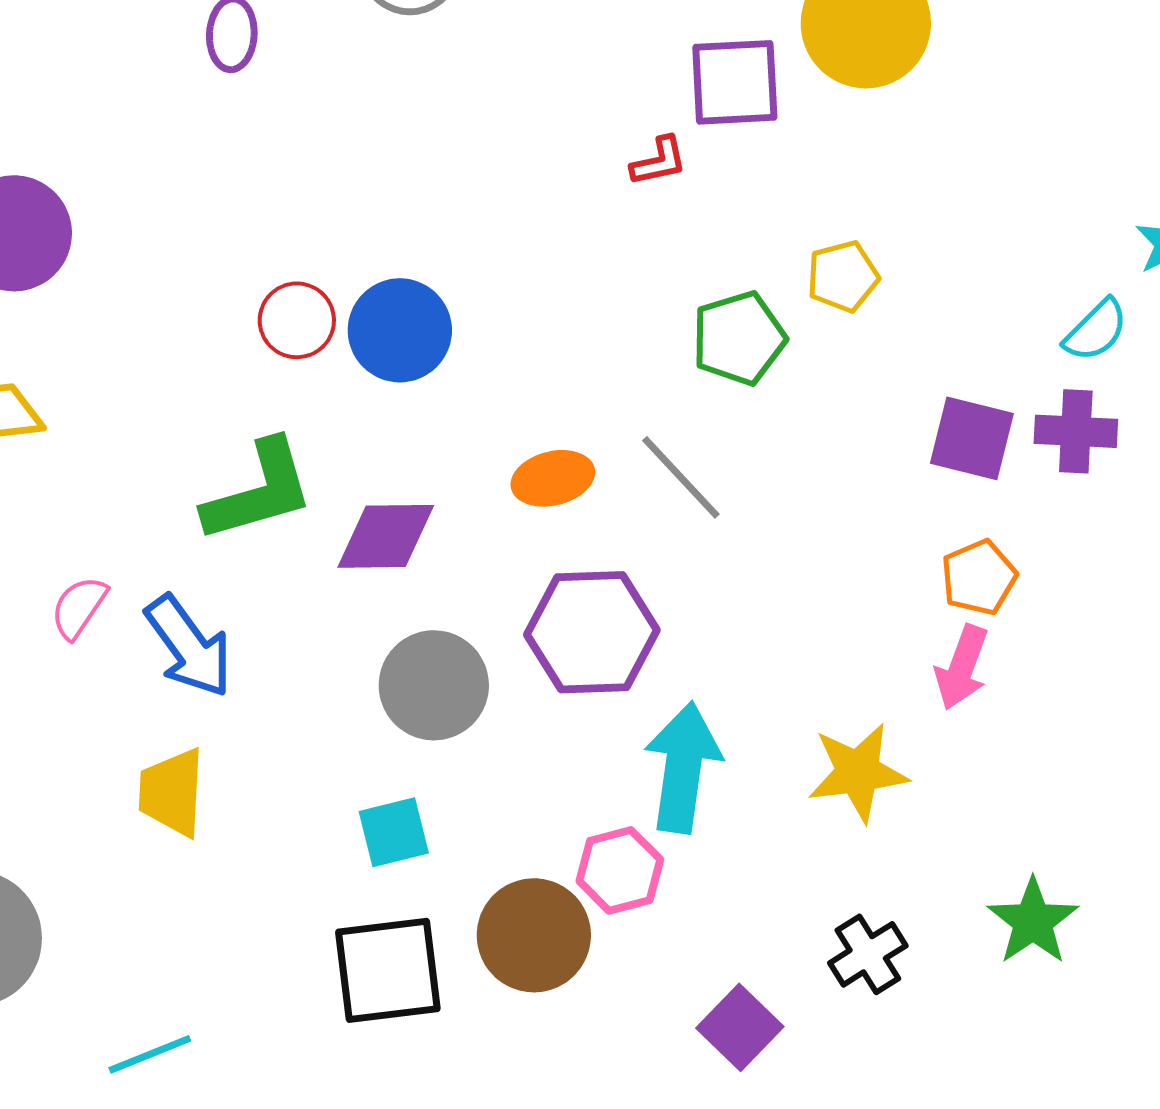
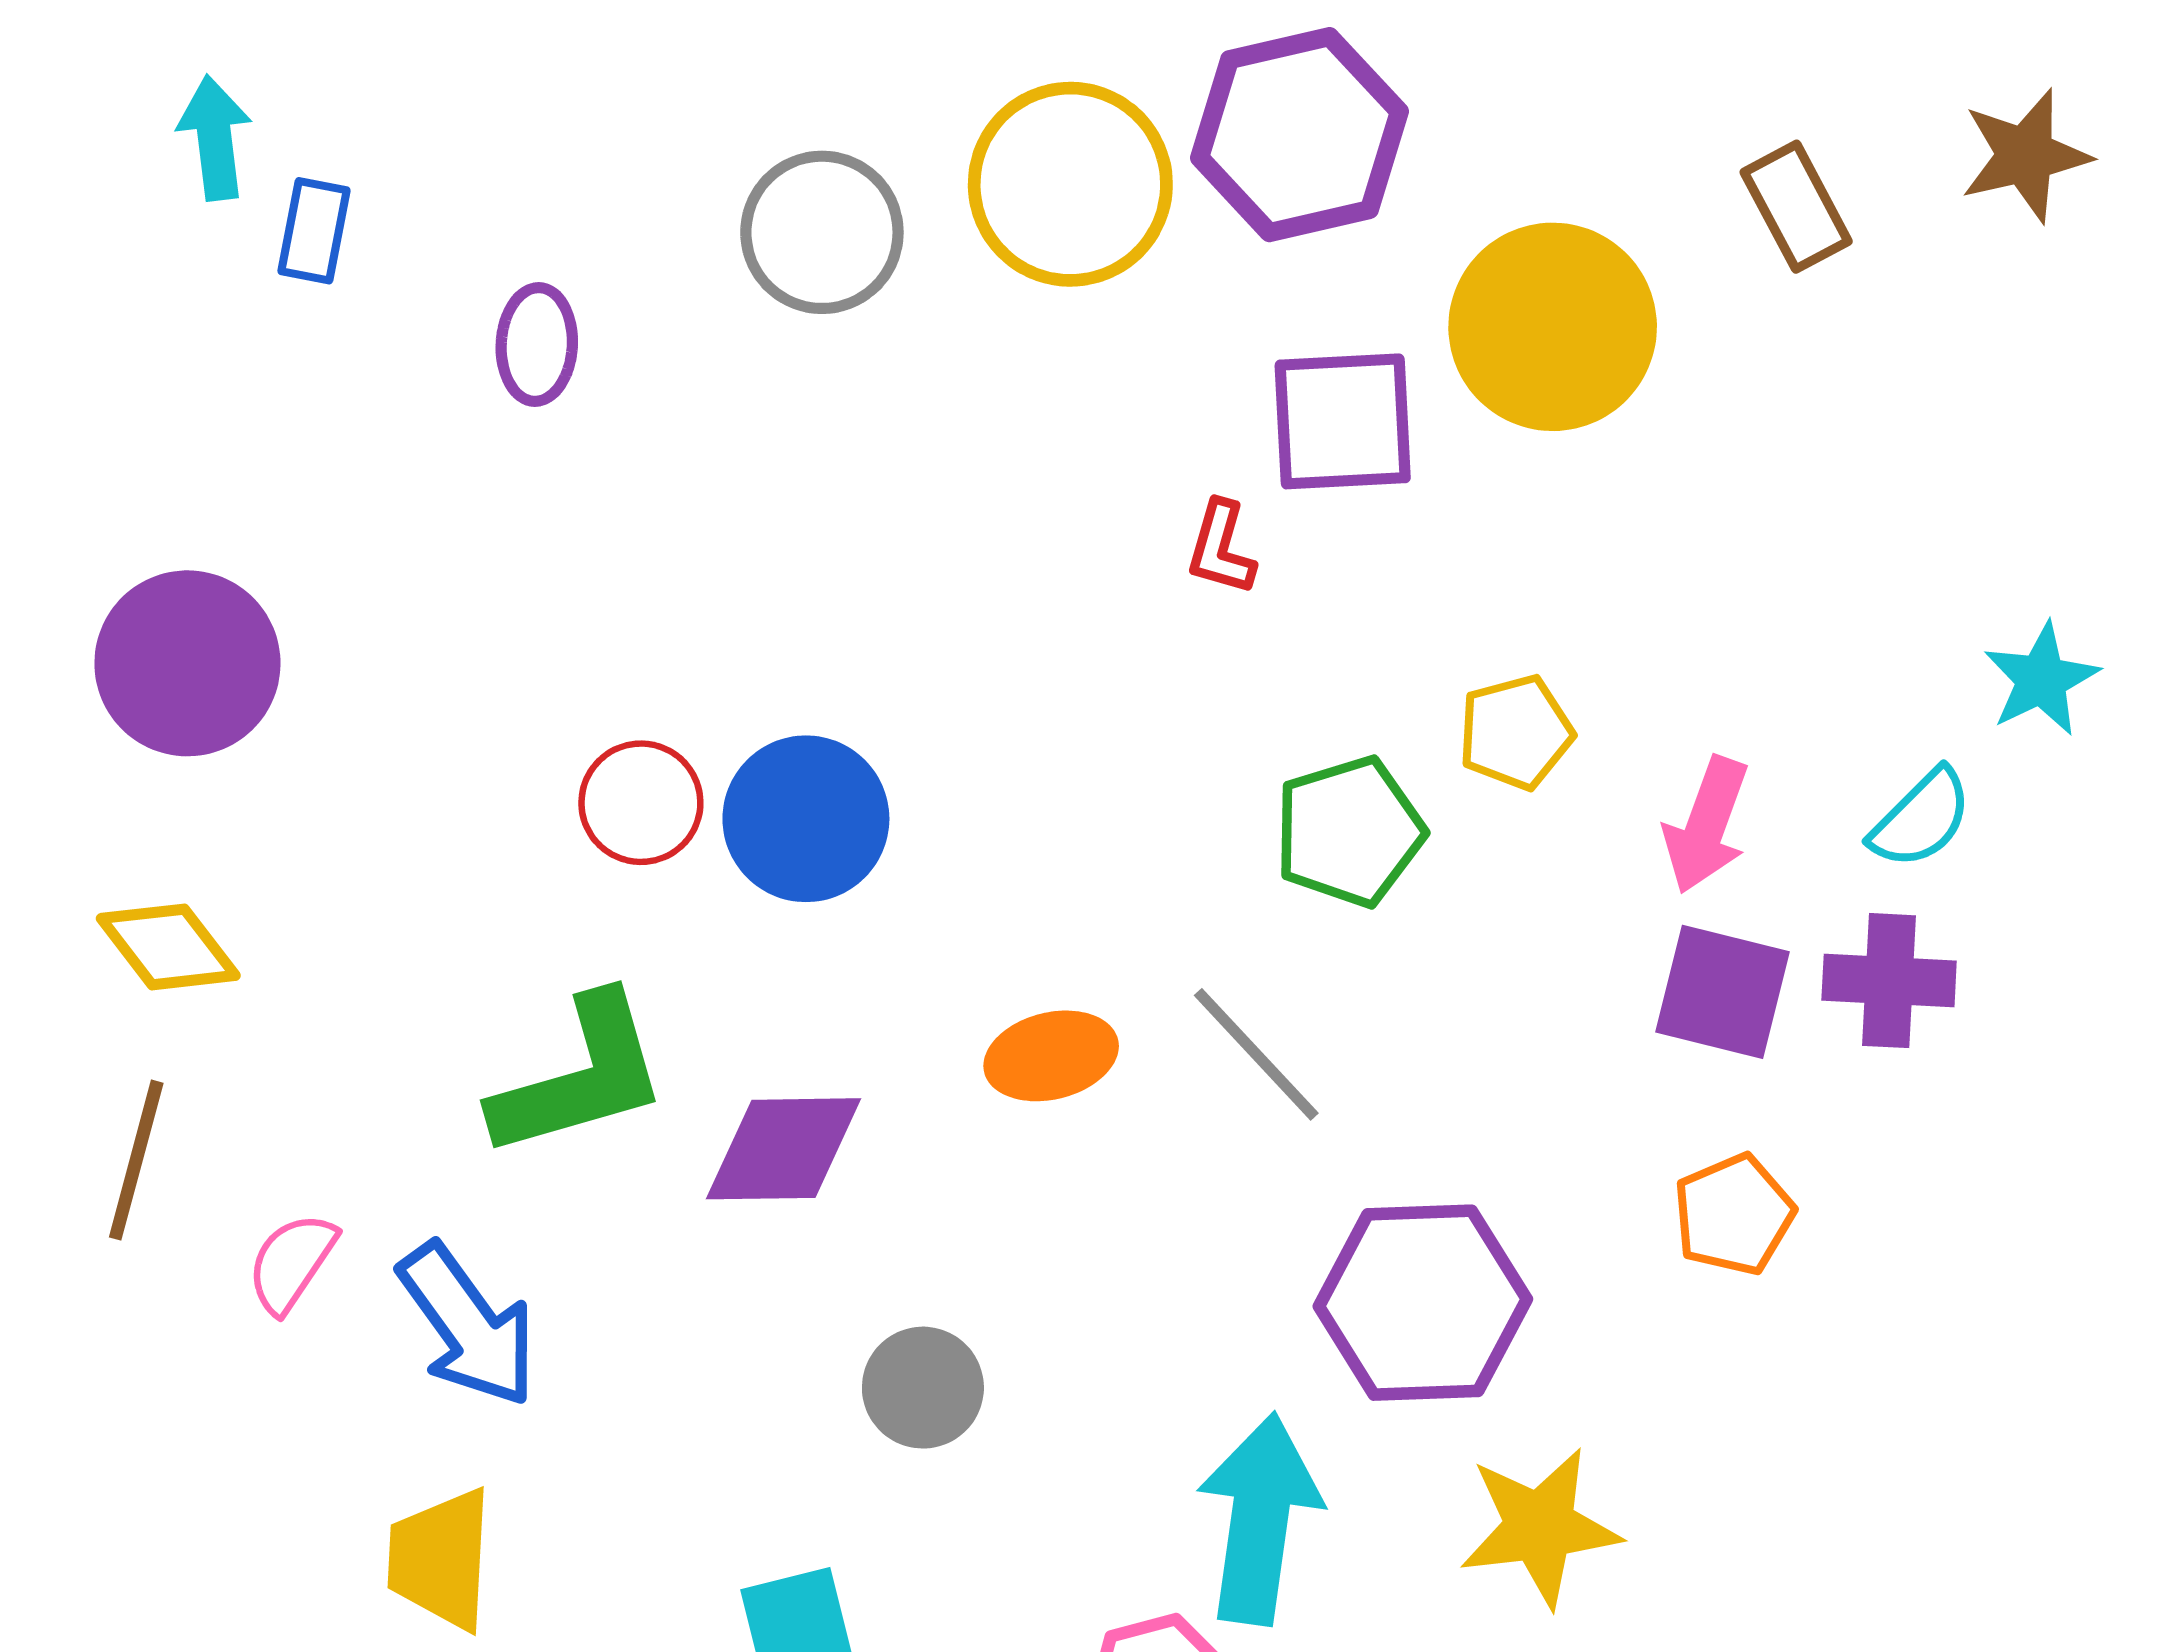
red L-shape: (659, 161) -> (1221, 548), turned 118
purple hexagon: (592, 632) -> (1423, 1303), moved
pink arrow: (962, 667) -> (1706, 825), moved
gray circle: (434, 685) -> (923, 1388), moved, size x0.7

